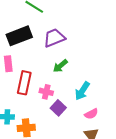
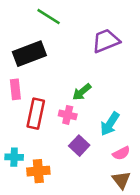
purple trapezoid: (54, 38) -> (106, 41), moved
pink cross: (46, 92) -> (68, 115), moved

